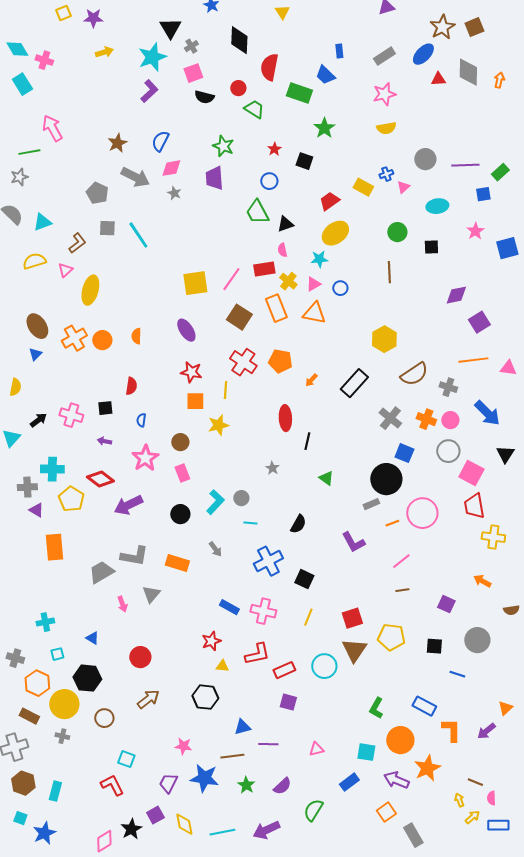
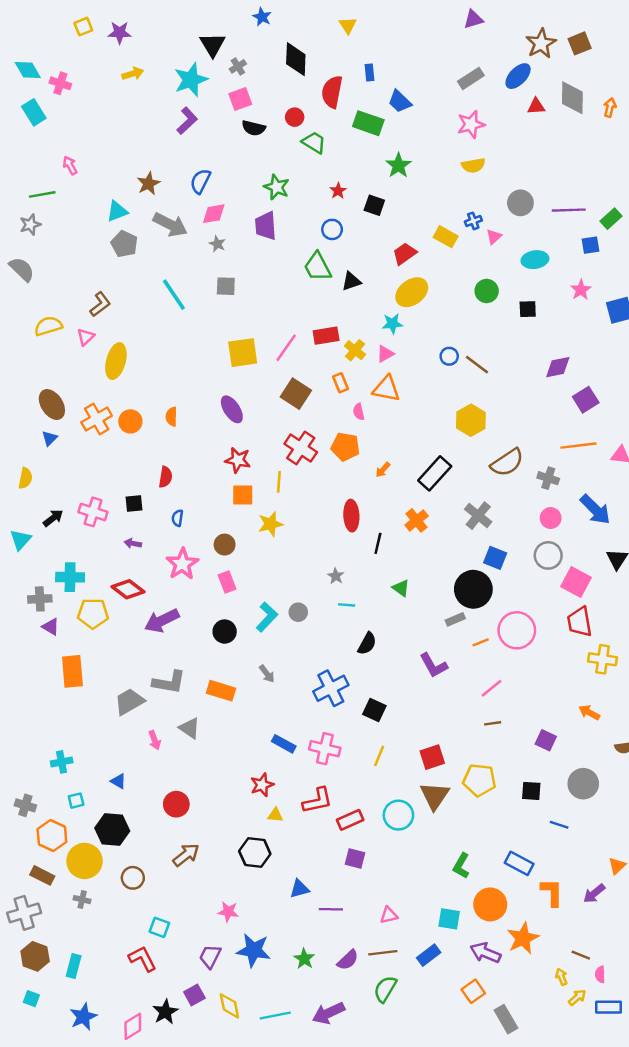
blue rectangle: (339, 51) -> (369, 72), moved
pink arrow: (52, 128) -> (70, 165), size x0.6
cyan triangle: (42, 222) -> (117, 211), moved
gray square: (107, 228) -> (226, 286), moved
pink semicircle: (282, 250) -> (359, 412), moved
brown line: (389, 272) -> (477, 365), moved, turned -50
blue circle: (340, 288) -> (449, 356), moved
orange rectangle: (276, 308) -> (341, 383), size x0.6
orange cross: (426, 419) -> (417, 520), moved, turned 30
yellow pentagon: (71, 499) -> (93, 613), turned -30
cyan line: (250, 523) -> (347, 605), moved
gray triangle: (151, 594) -> (190, 728), turned -36
brown line: (232, 756) -> (383, 953), moved
blue star: (44, 833) -> (83, 1017), moved

